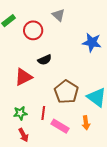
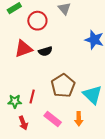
red triangle: (23, 77) -> (23, 49), moved
red line: (43, 113) -> (32, 96), moved
red arrow: (23, 135) -> (23, 123), moved

